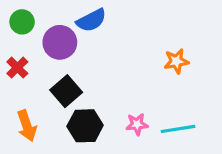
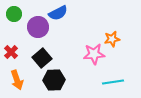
red cross: (17, 68) -> (11, 52), moved
pink star: (137, 124) -> (94, 54), moved, size x1.5

